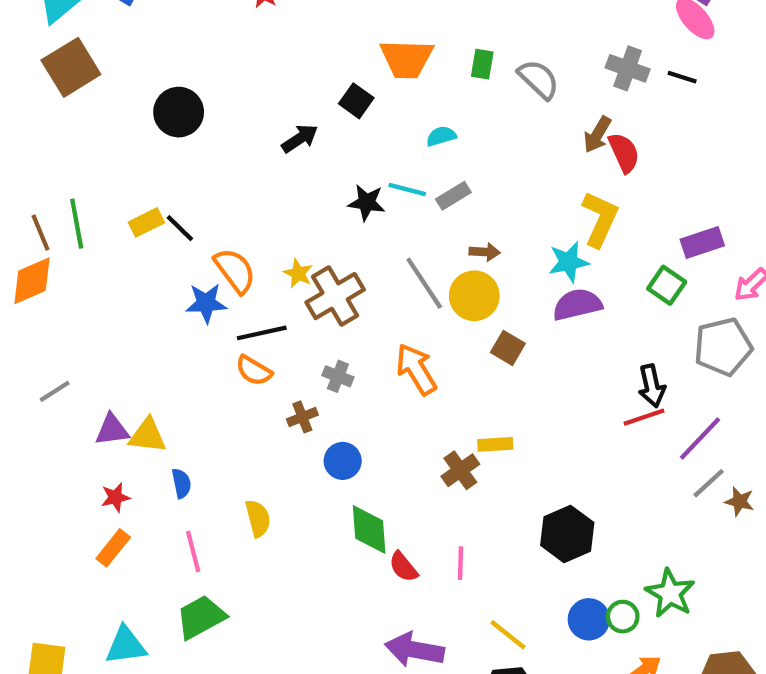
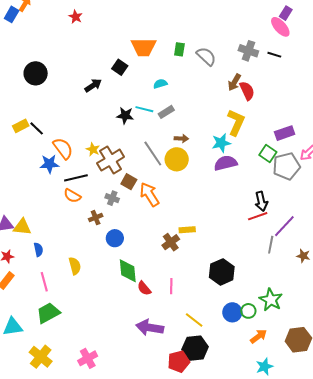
gray pentagon: (723, 347) -> (286, 166), moved
brown square: (508, 348) -> (129, 182), moved
gray line: (709, 483) -> (271, 245), moved, turned -36

